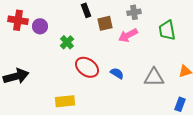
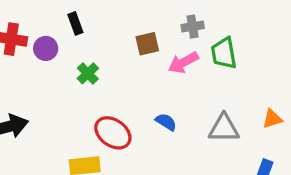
black rectangle: (86, 10) -> (75, 23), moved
green trapezoid: (167, 30) -> (224, 53), moved
red ellipse: (87, 67) -> (113, 133), moved

